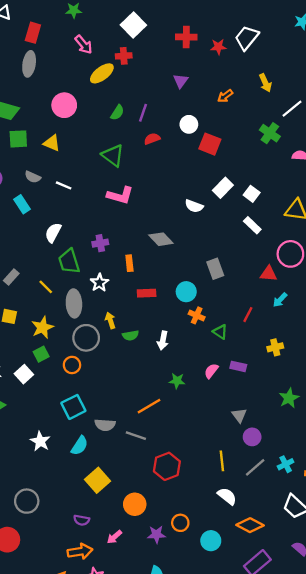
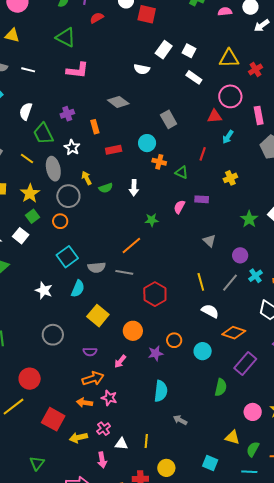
purple circle: (252, 437) -> (240, 255), moved
gray circle: (27, 501) -> (53, 335), moved

